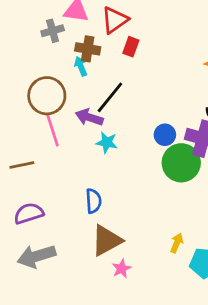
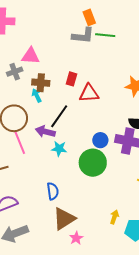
red triangle: (115, 20) -> (89, 93), moved, turned 35
green circle: (181, 163) -> (93, 163), moved

